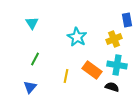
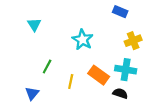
blue rectangle: (127, 20) -> (120, 12), moved, turned -56
yellow cross: (114, 39) -> (133, 41), moved
green line: (35, 59) -> (47, 66), moved

